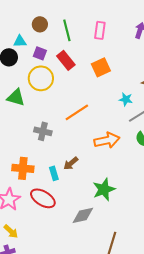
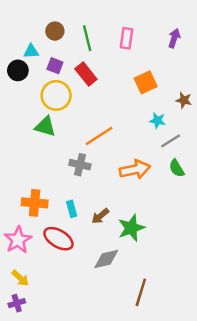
orange square: (101, 67) -> (146, 82), moved
green triangle: (16, 97) -> (45, 127), moved
gray cross: (43, 131) -> (80, 165), moved
brown arrow: (71, 163) -> (100, 216), moved

